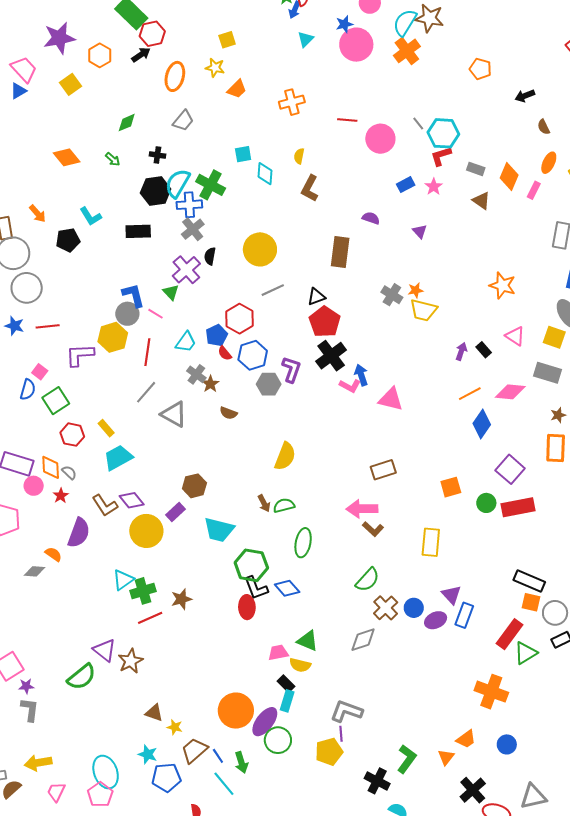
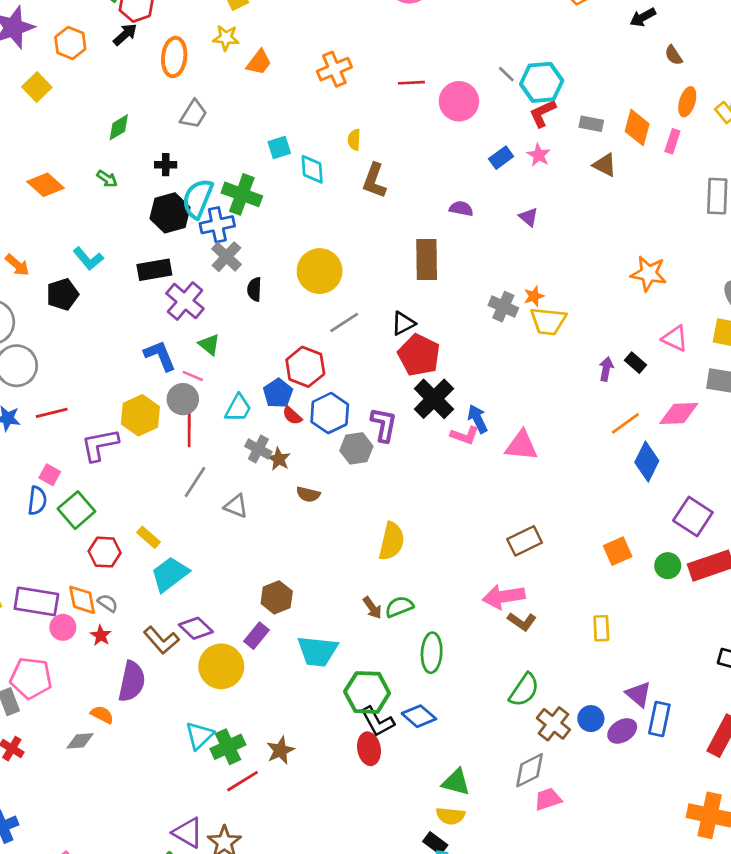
purple cross: (186, 270) -> (185, 301), moved
gray circle: (127, 314) -> (183, 399), moved
gray triangle: (174, 414) -> (236, 506), size x0.7
yellow rectangle: (431, 542) -> (601, 628), size x0.7
pink trapezoid: (278, 653) -> (548, 799), moved

